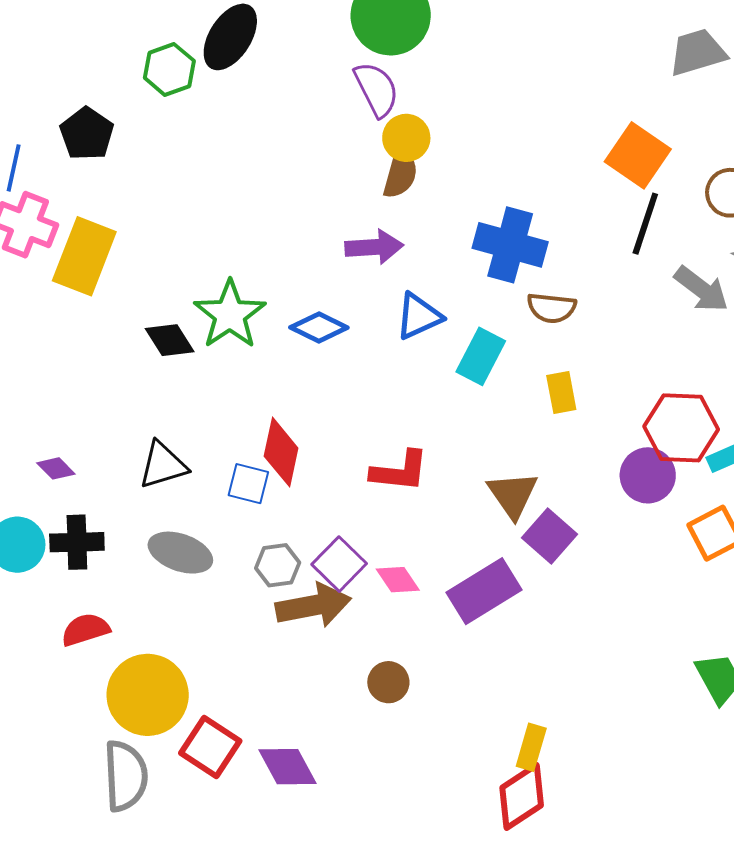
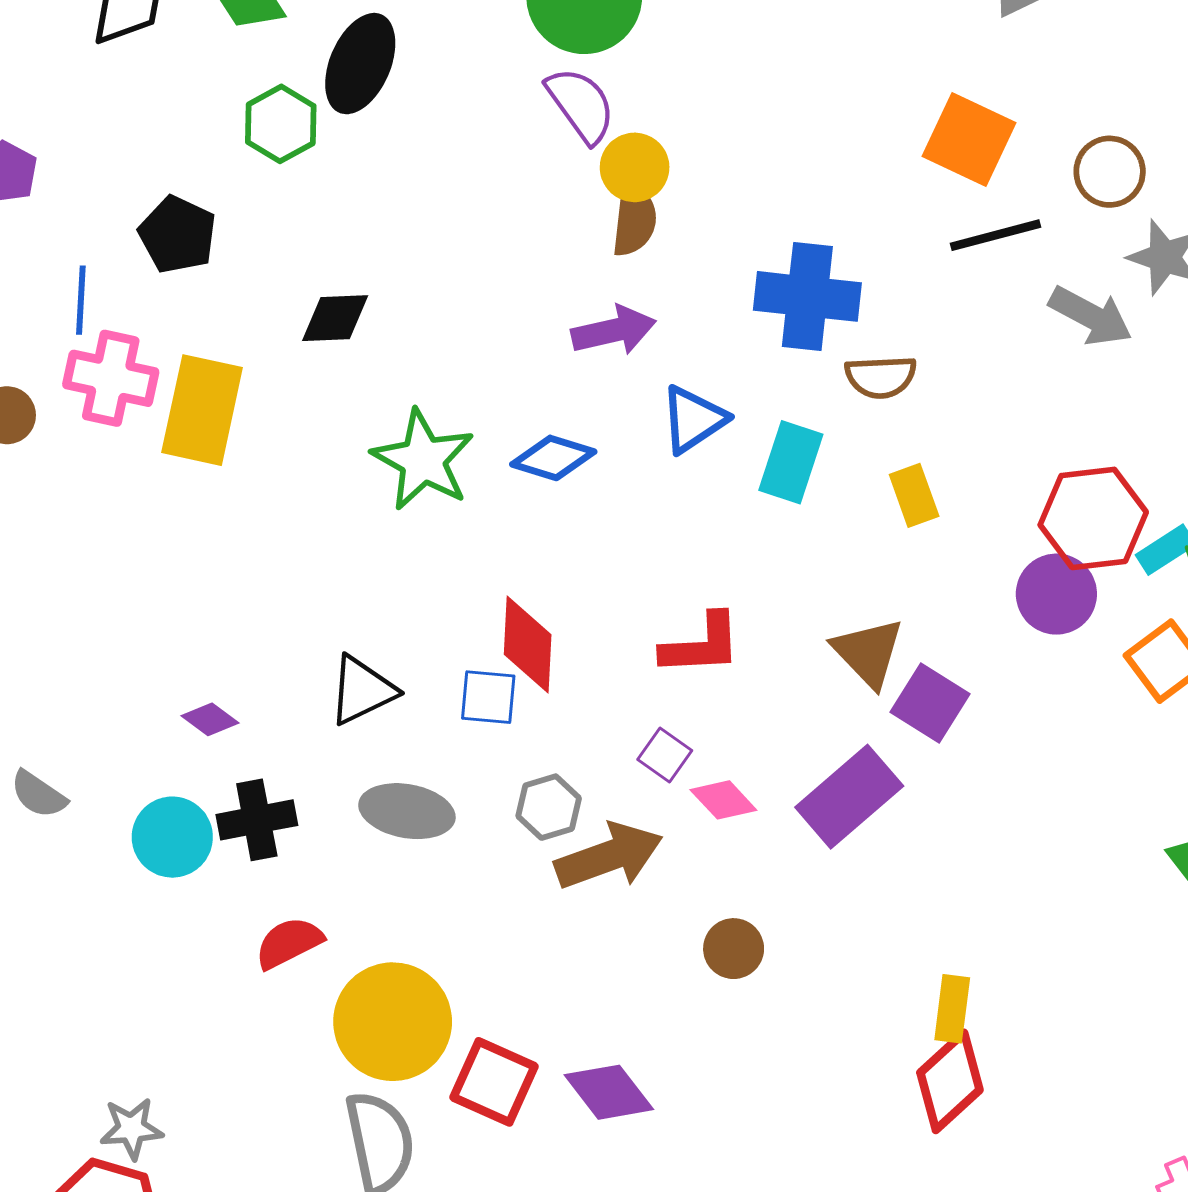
black line: (645, 224) -> (995, 235), turned 66
black diamond: (170, 340) -> (335, 318), moved, turned -51
purple square: (339, 564) -> (665, 755), moved, size x0.7

